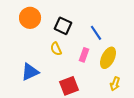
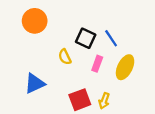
black square: (63, 26) -> (86, 38), moved
yellow arrow: (115, 84) -> (104, 101), moved

